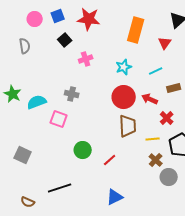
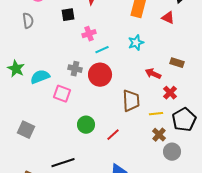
black square: (65, 40) -> (68, 15), turned 32
red triangle: (165, 43) -> (168, 18), turned -40
cyan star: (124, 67) -> (136, 43), moved
cyan line: (156, 71) -> (102, 50), moved
brown rectangle: (174, 88) -> (177, 63), turned 32
red circle: (124, 97) -> (100, 75), moved

